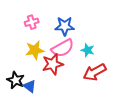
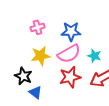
red star: (53, 64) -> (70, 77), moved
black star: (16, 80) -> (23, 76), moved

